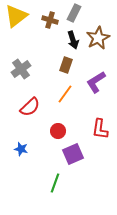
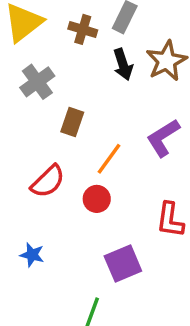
brown rectangle: (66, 65) -> (72, 122), moved
gray cross: (21, 69) -> (37, 82), moved
red circle: (58, 131) -> (97, 199), moved

